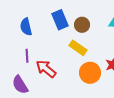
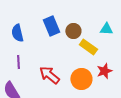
yellow rectangle: (78, 48) -> (88, 47), moved
red arrow: (46, 69) -> (49, 75), moved

